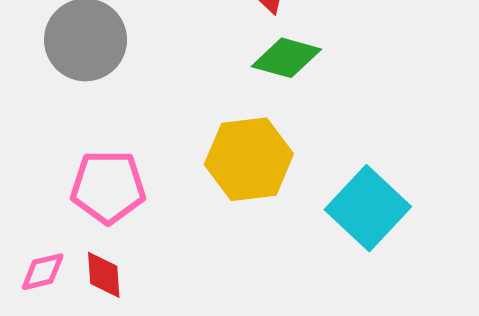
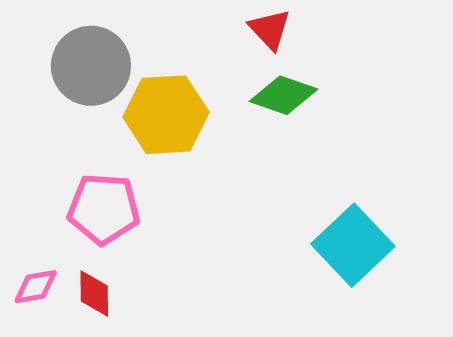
yellow hexagon: (249, 159) -> (166, 115), moved

